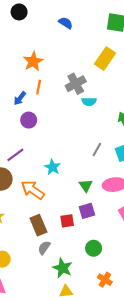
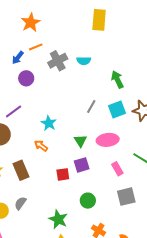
yellow rectangle: (105, 59) -> (99, 20), turned -30
gray cross: (76, 84) -> (58, 61), moved
orange line: (39, 87) -> (36, 47), turned 56
orange arrow: (33, 190) -> (41, 146), moved, size x0.6
brown rectangle: (38, 225) -> (21, 170), moved
gray semicircle: (44, 248) -> (20, 203), moved

